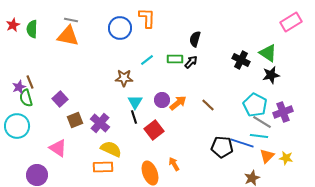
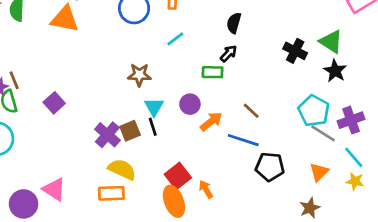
green rectangle: (175, 59) -> (213, 72), moved
cyan line: (147, 60) -> (175, 39), moved
black star: (271, 75) -> (335, 71), turned -30
orange arrow: (178, 103) -> (211, 121), moved
brown square: (75, 120) -> (130, 131), moved
red square: (154, 130) -> (178, 176), moved
cyan line: (259, 136) -> (354, 157), moved, turned 42
blue line: (242, 143) -> (243, 140), moved
pink triangle: (58, 148) -> (54, 189), moved
orange triangle: (267, 156) -> (319, 172), moved

